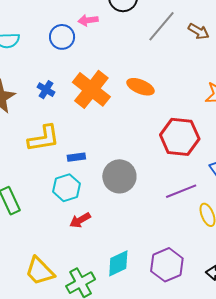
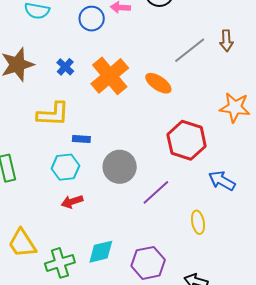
gray line: (161, 26) -> (190, 50), moved
brown arrow: (199, 31) -> (226, 41), turned 45
purple line: (181, 191) -> (156, 192), moved, turned -32

